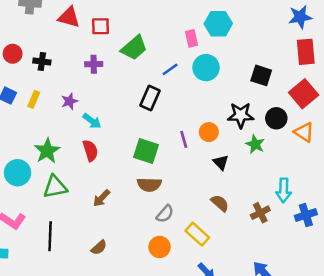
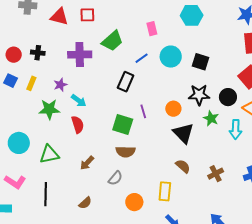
cyan hexagon: (218, 24) -> (192, 15), moved
red square: (101, 26) -> (87, 15), moved
pink rectangle: (191, 38) -> (152, 29), moved
red circle: (13, 54) -> (14, 55), moved
purple cross: (94, 64) -> (80, 55), size x1.6
black square: (261, 75) -> (200, 62), moved
purple line: (184, 139) -> (143, 111), moved
green star: (47, 151) -> (49, 109), moved, turned 30
black triangle: (221, 162) -> (183, 133), size x1.6
cyan arrow: (284, 190) -> (236, 129), moved
gray semicircle: (165, 214) -> (115, 178), moved
yellow rectangle: (197, 234) -> (165, 191), turned 54

